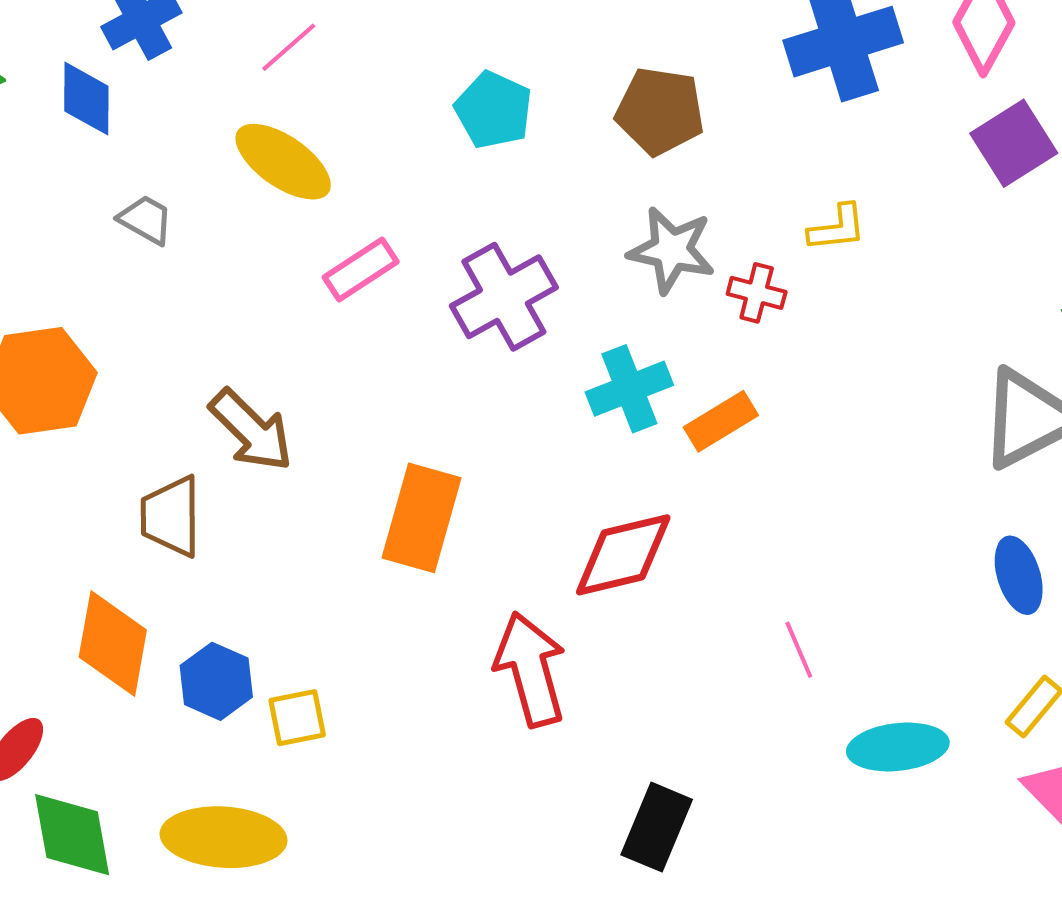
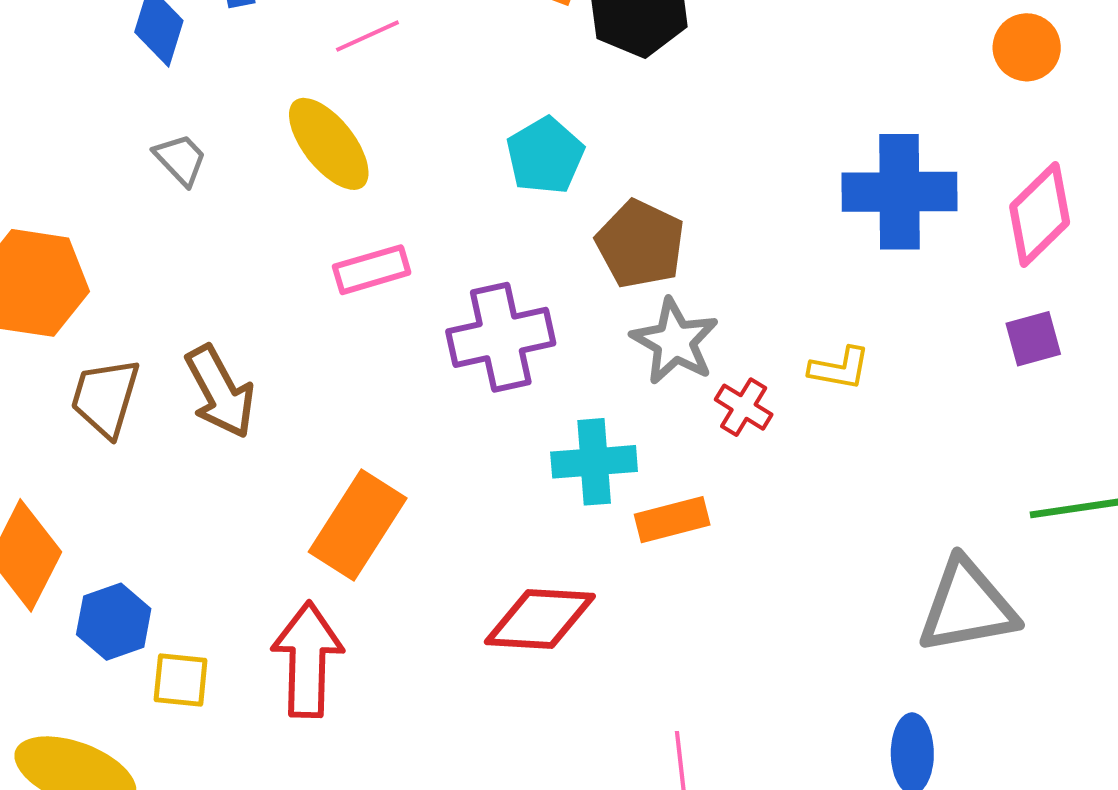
brown pentagon: (660, 111) -> (640, 244), moved
purple square: (1014, 143) -> (1033, 339), size x0.7
brown trapezoid: (171, 516) -> (105, 398), moved
red arrow: (530, 669) -> (307, 660), moved

